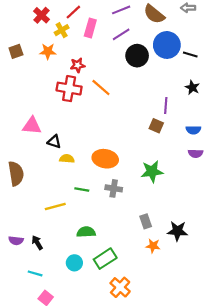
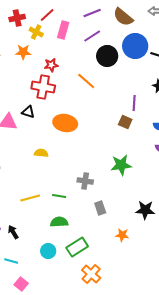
red cross: (41, 15) -> (17, 18), turned 35
yellow cross: (62, 30) -> (36, 32), turned -32
orange line: (101, 87) -> (86, 81), moved
black triangle: (54, 142) -> (28, 112), moved
orange ellipse: (105, 159) -> (65, 123), moved
green line: (82, 190) -> (59, 196), moved
gray rectangle: (146, 221) -> (100, 208), moved
black star: (177, 231) -> (145, 210), moved

